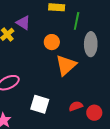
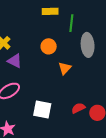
purple triangle: (23, 23) -> (15, 61), moved
orange triangle: (66, 65) -> (65, 68), size x0.6

